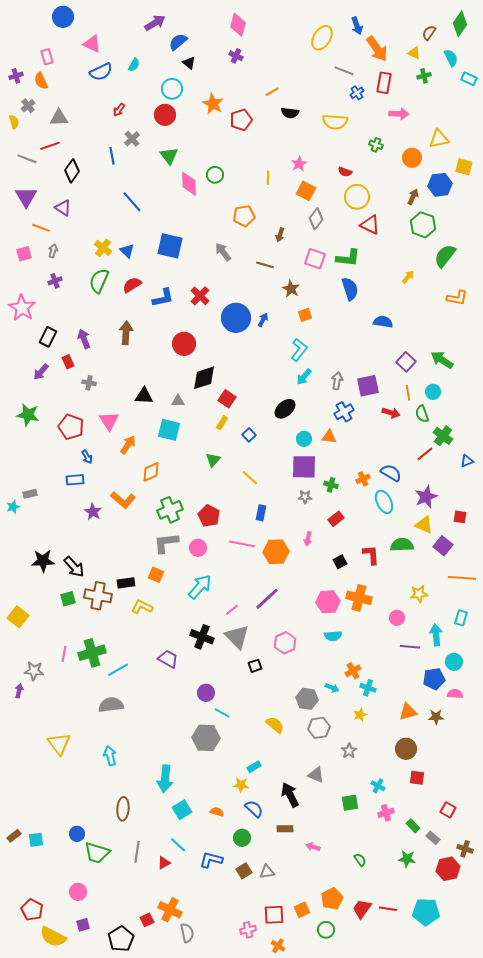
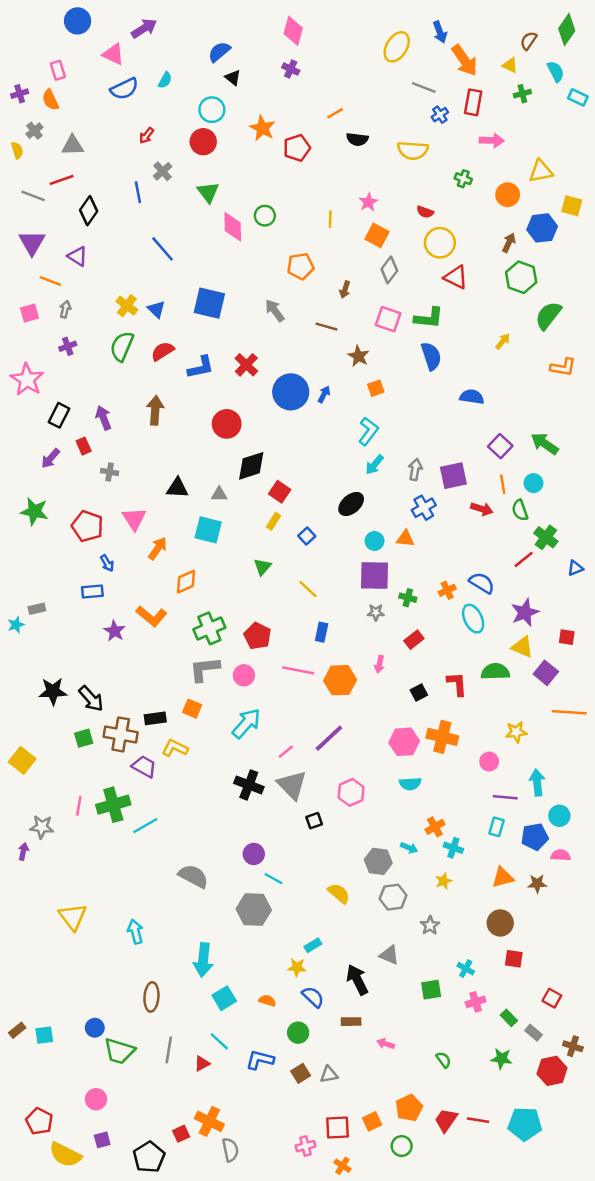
purple arrow: (155, 23) -> (144, 28), moved
cyan rectangle: (461, 618) -> (497, 827), moved
purple trapezoid: (168, 659) -> (144, 766), moved
gray semicircle: (111, 705) -> (193, 876), moved, turned 35

